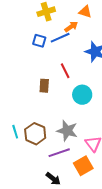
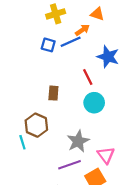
red line: (65, 71) -> (88, 77), moved
gray star: (67, 131) -> (78, 141), turned 30
brown hexagon: (35, 134) -> (36, 125), moved

